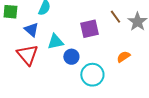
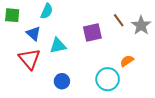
blue circle: (71, 57) -> (62, 81), moved
cyan circle: (92, 75) -> (108, 79), moved

